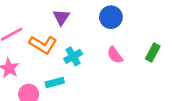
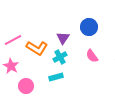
purple triangle: (61, 17) -> (63, 38), moved
cyan rectangle: (55, 83) -> (56, 77), moved

